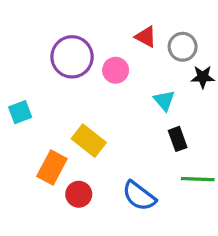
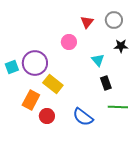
red triangle: (146, 37) -> (87, 22), turned 40
gray circle: (183, 47) -> (114, 20), moved
purple circle: (72, 57) -> (35, 63), moved

